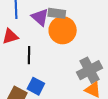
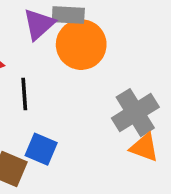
purple triangle: (40, 17) -> (39, 24), turned 42

